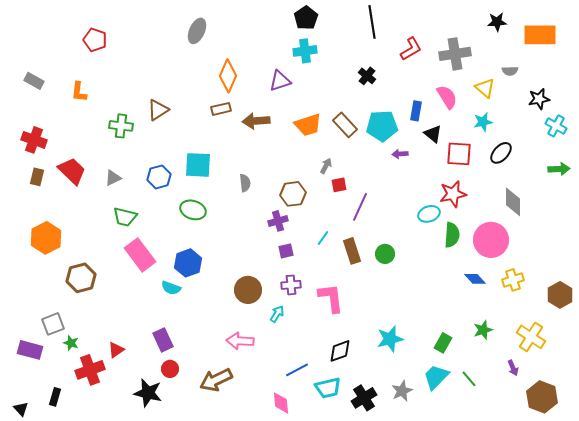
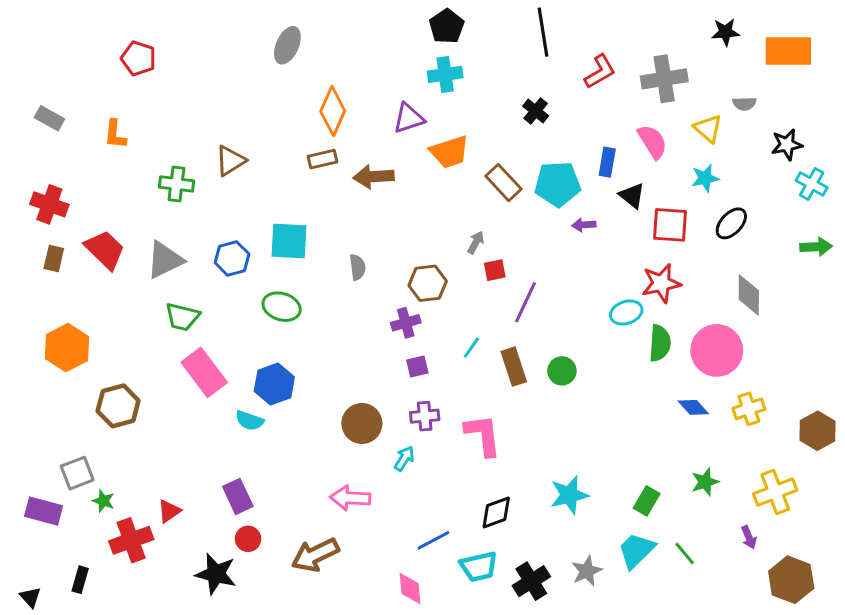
orange trapezoid: (308, 125) -> (450, 152), moved
gray triangle: (113, 178) -> (165, 260), size x1.6
yellow cross: (531, 337) -> (775, 492), turned 36

